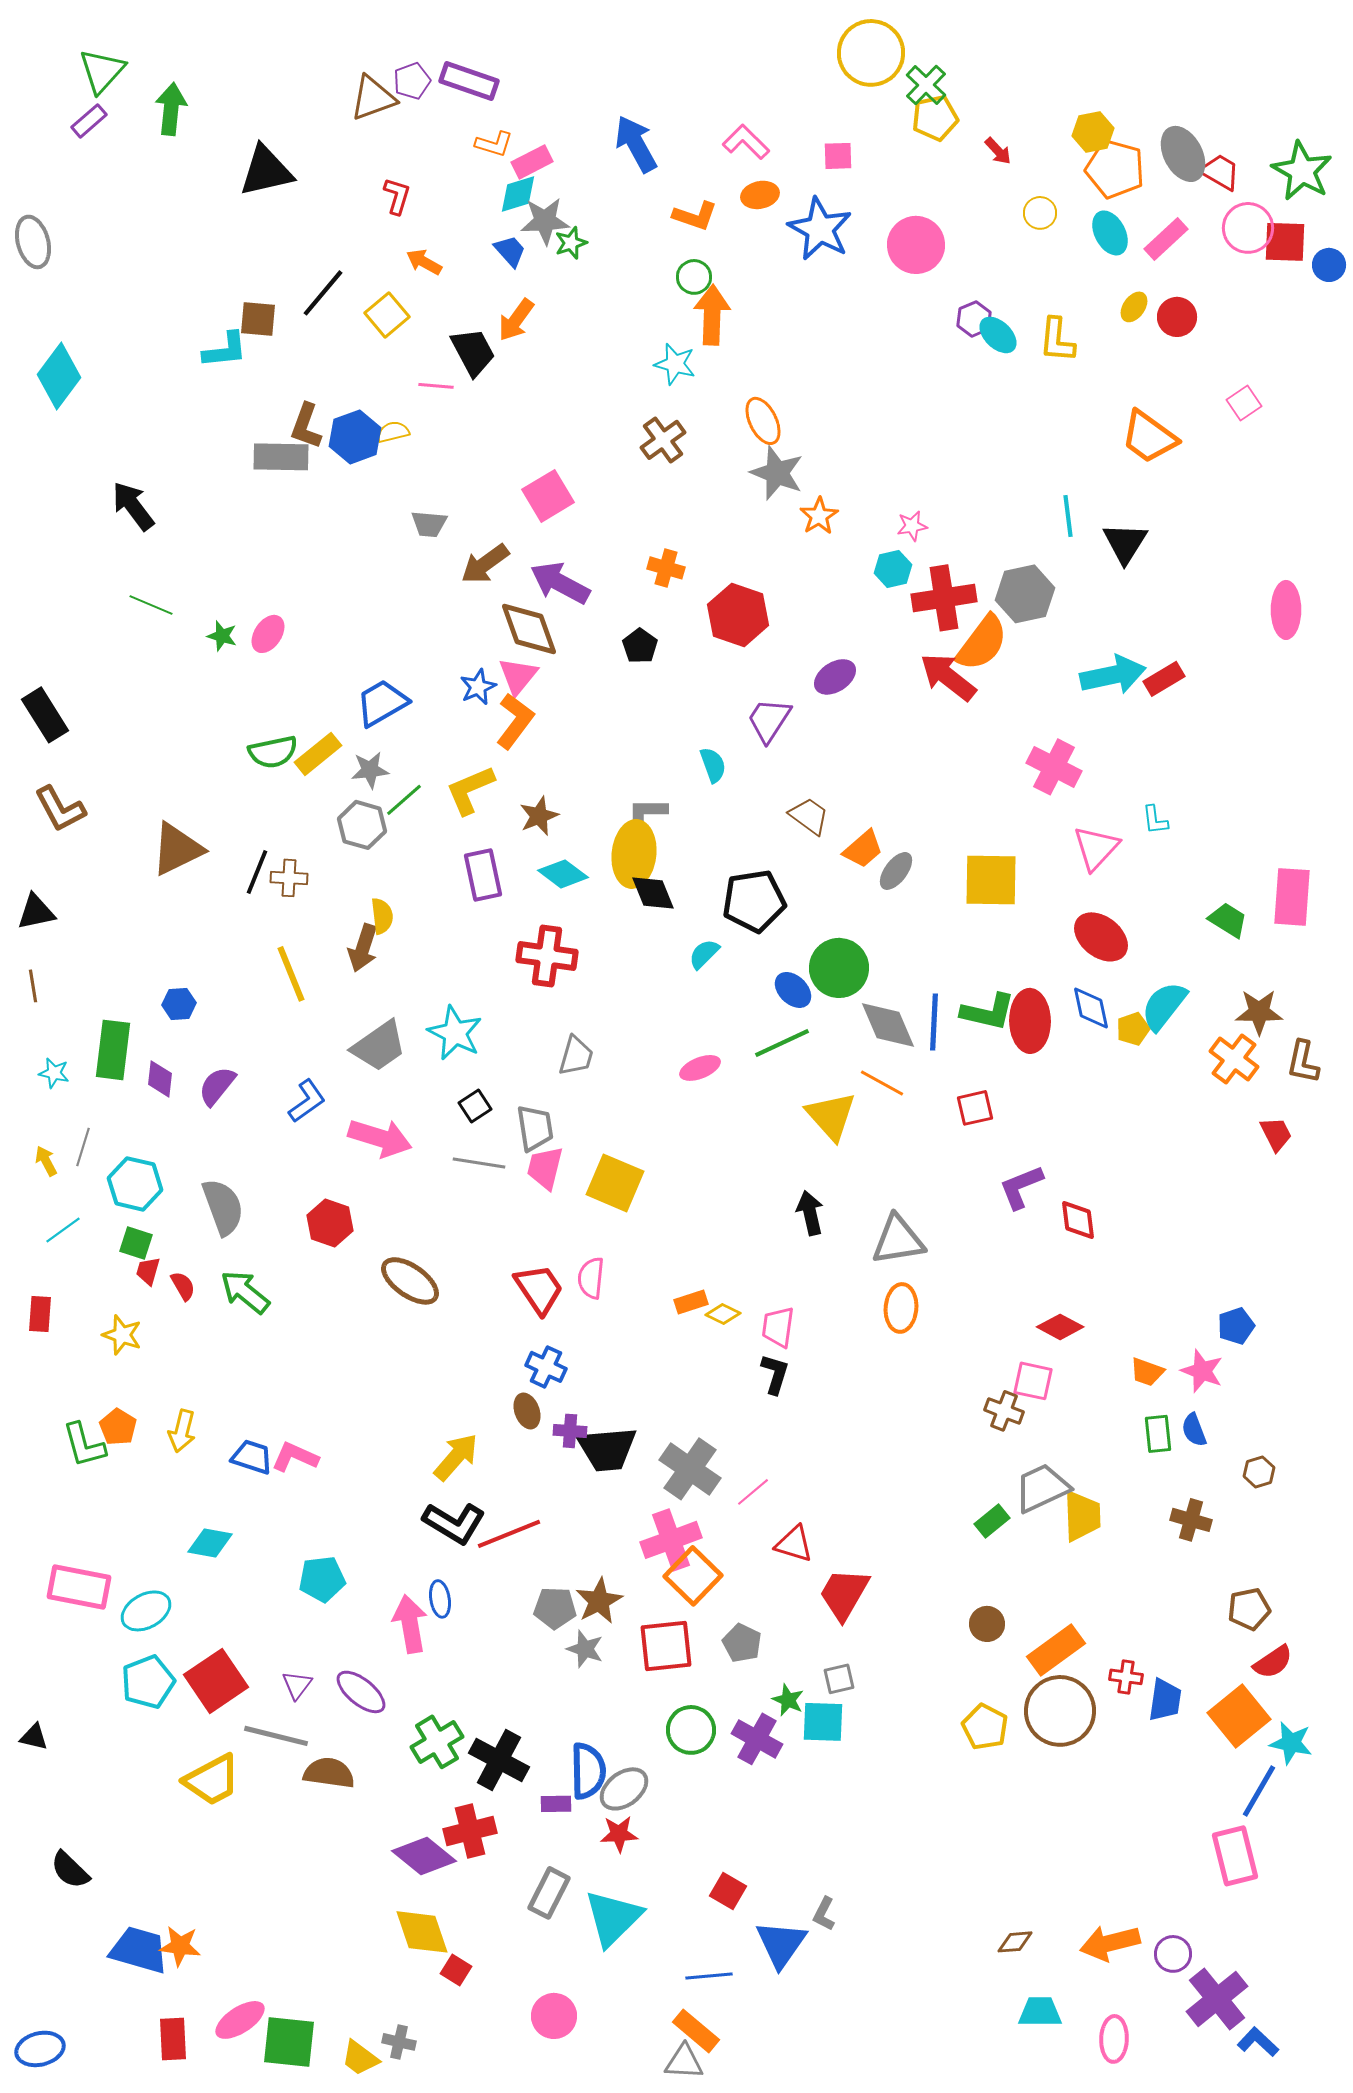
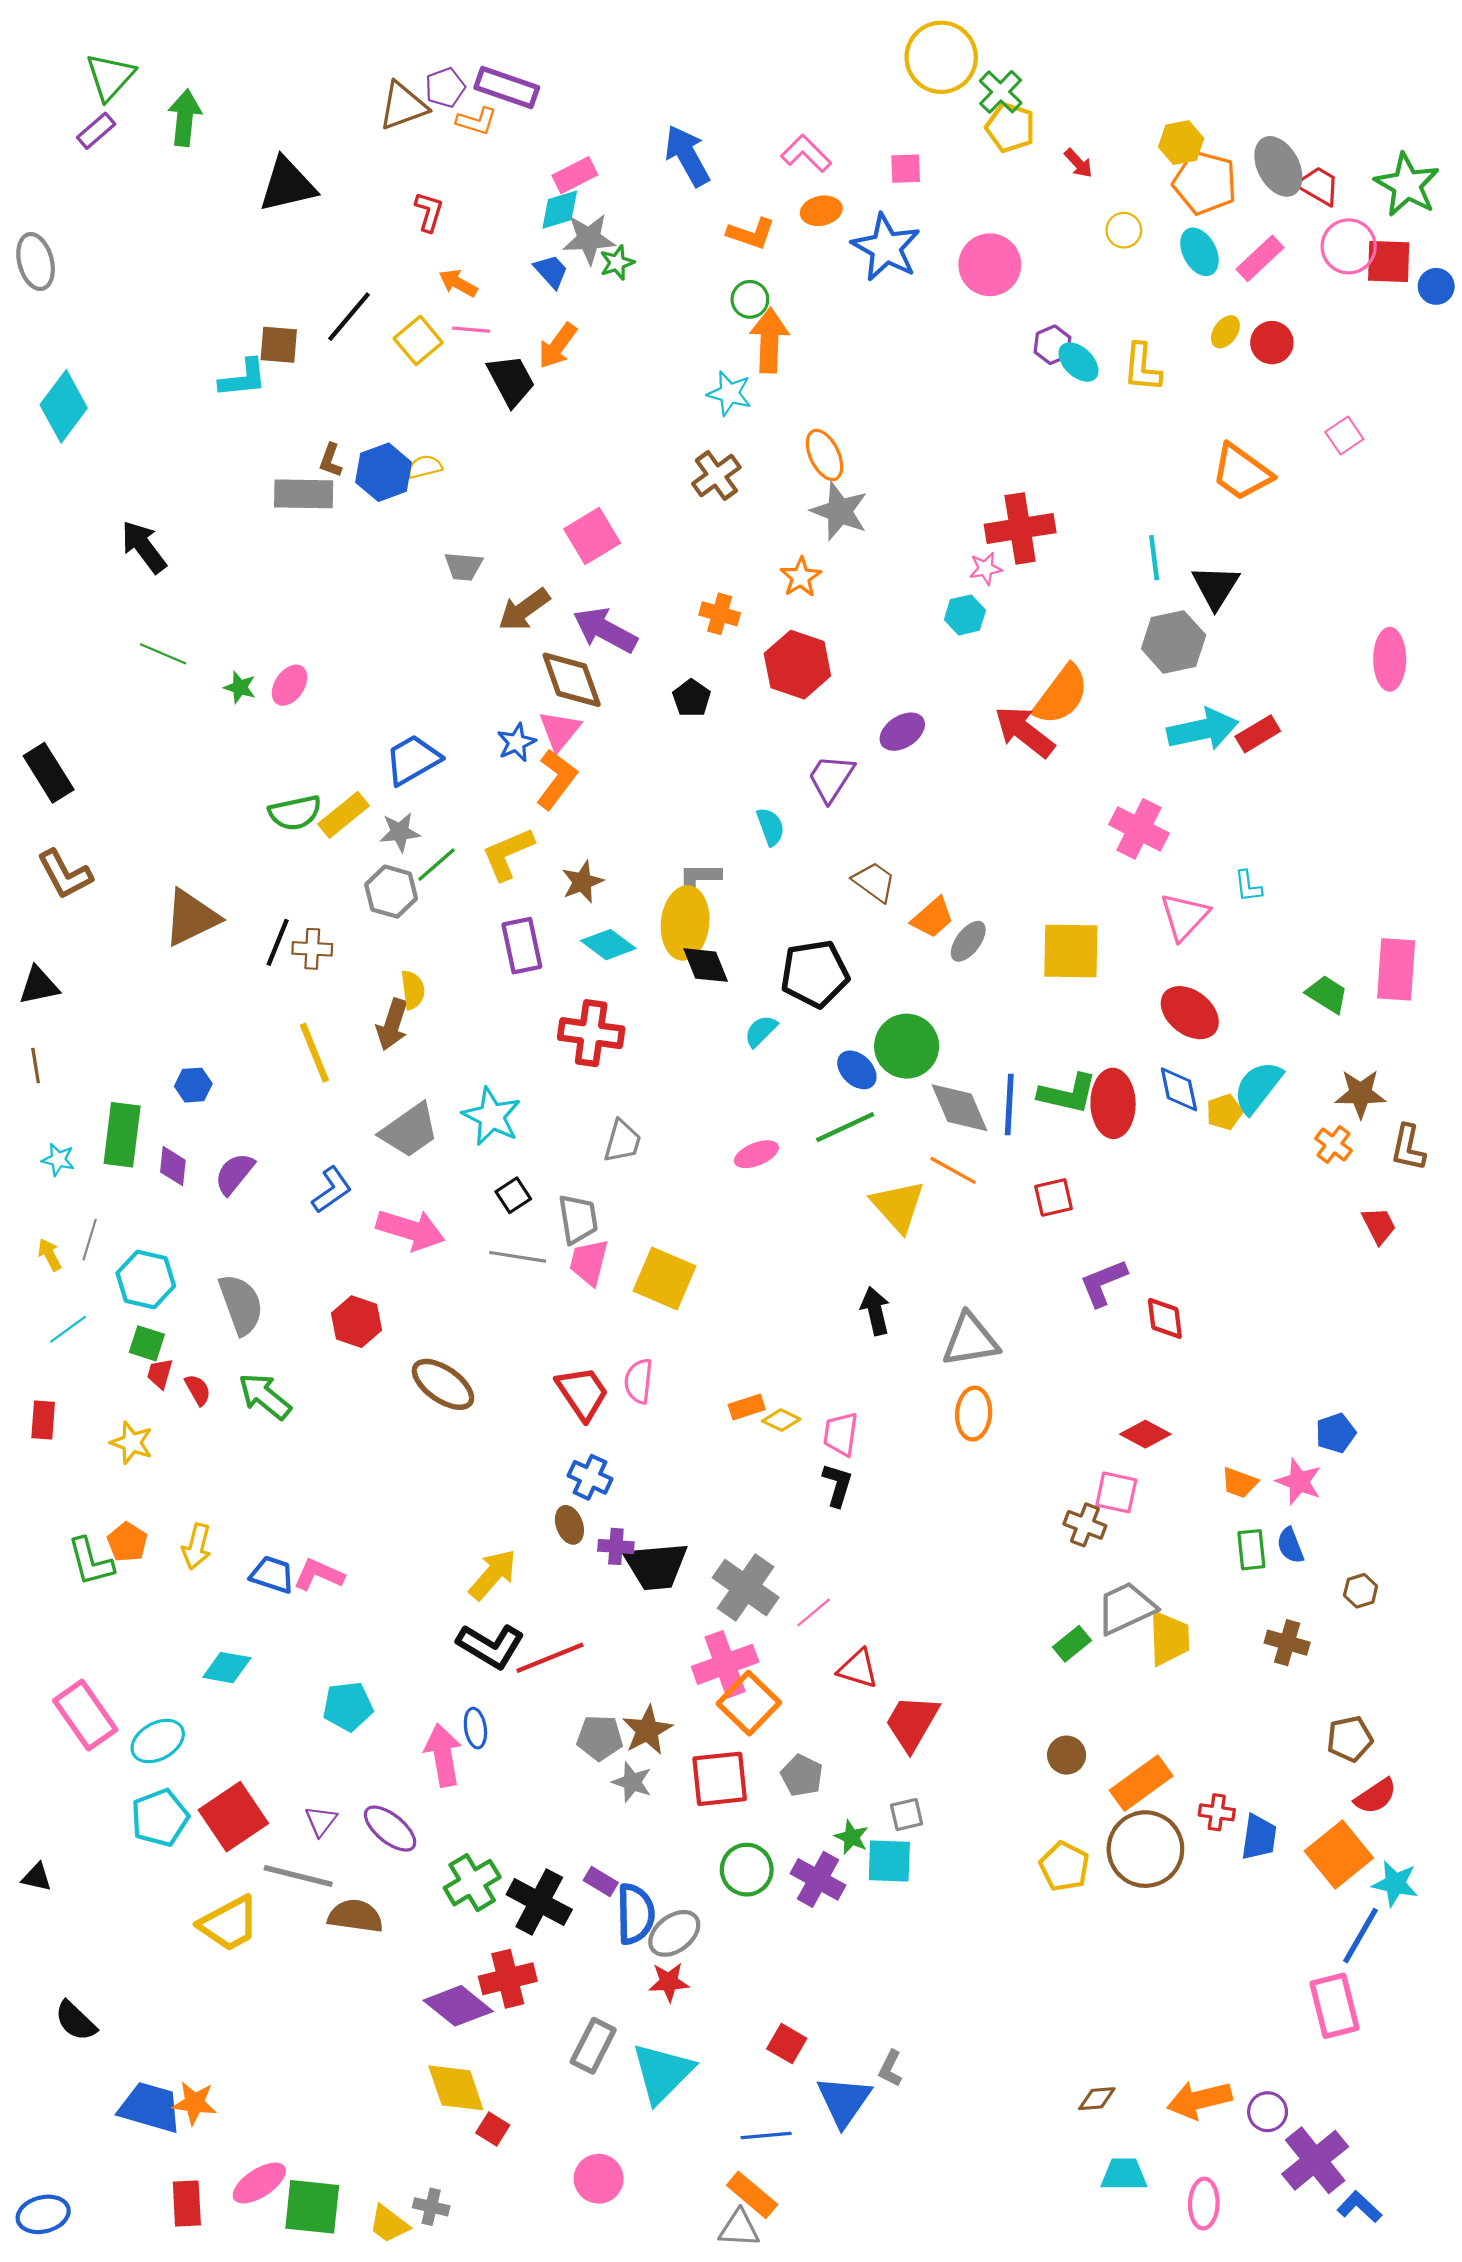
yellow pentagon: (935, 118) -> (1010, 128), turned 30
orange L-shape: (494, 144) -> (476, 121), moved
pink line: (436, 386) -> (471, 330), moved
brown L-shape: (306, 426) -> (331, 460), size x0.7
orange star: (819, 516) -> (801, 577), moved
gray hexagon: (1025, 594) -> (1174, 642), moved
red cross: (944, 598) -> (1020, 528), moved
orange cross: (1234, 1059) -> (1333, 1144), size x0.7
pink rectangle: (79, 1587) -> (85, 1715), turned 44
purple rectangle: (556, 1804) -> (601, 1882), moved, turned 32

